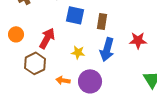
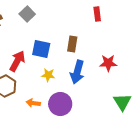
blue square: (75, 15) -> (41, 49), moved

